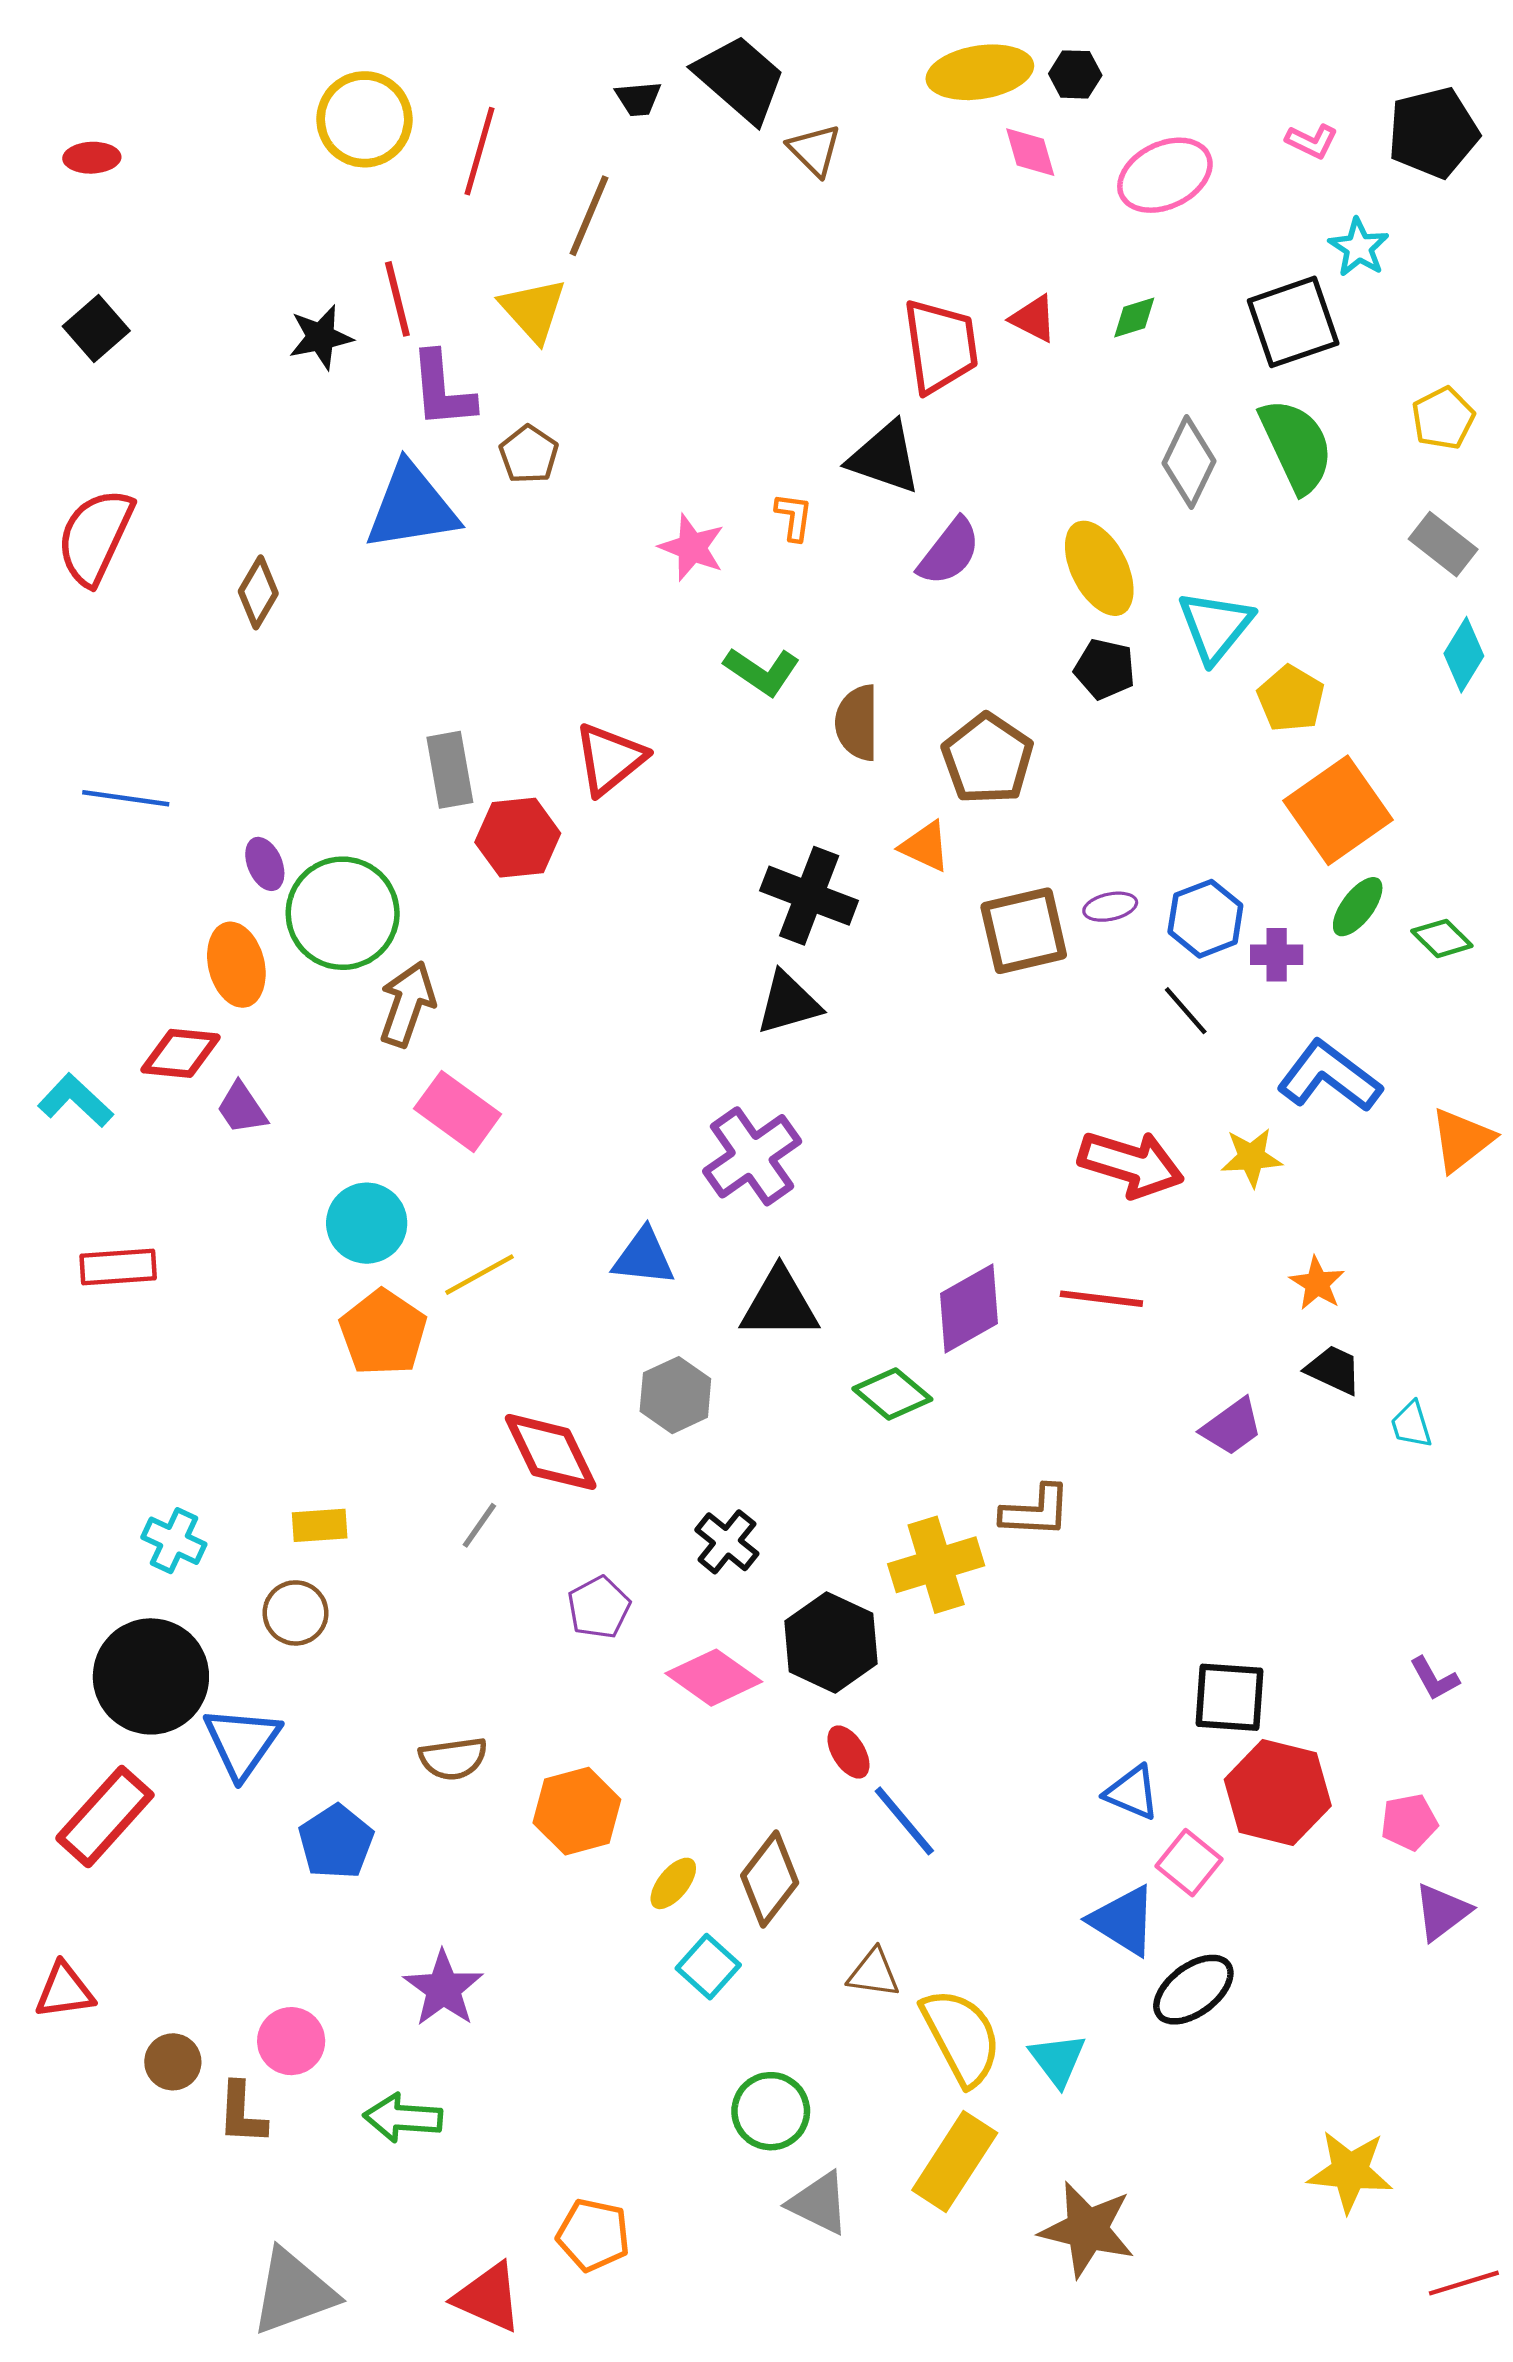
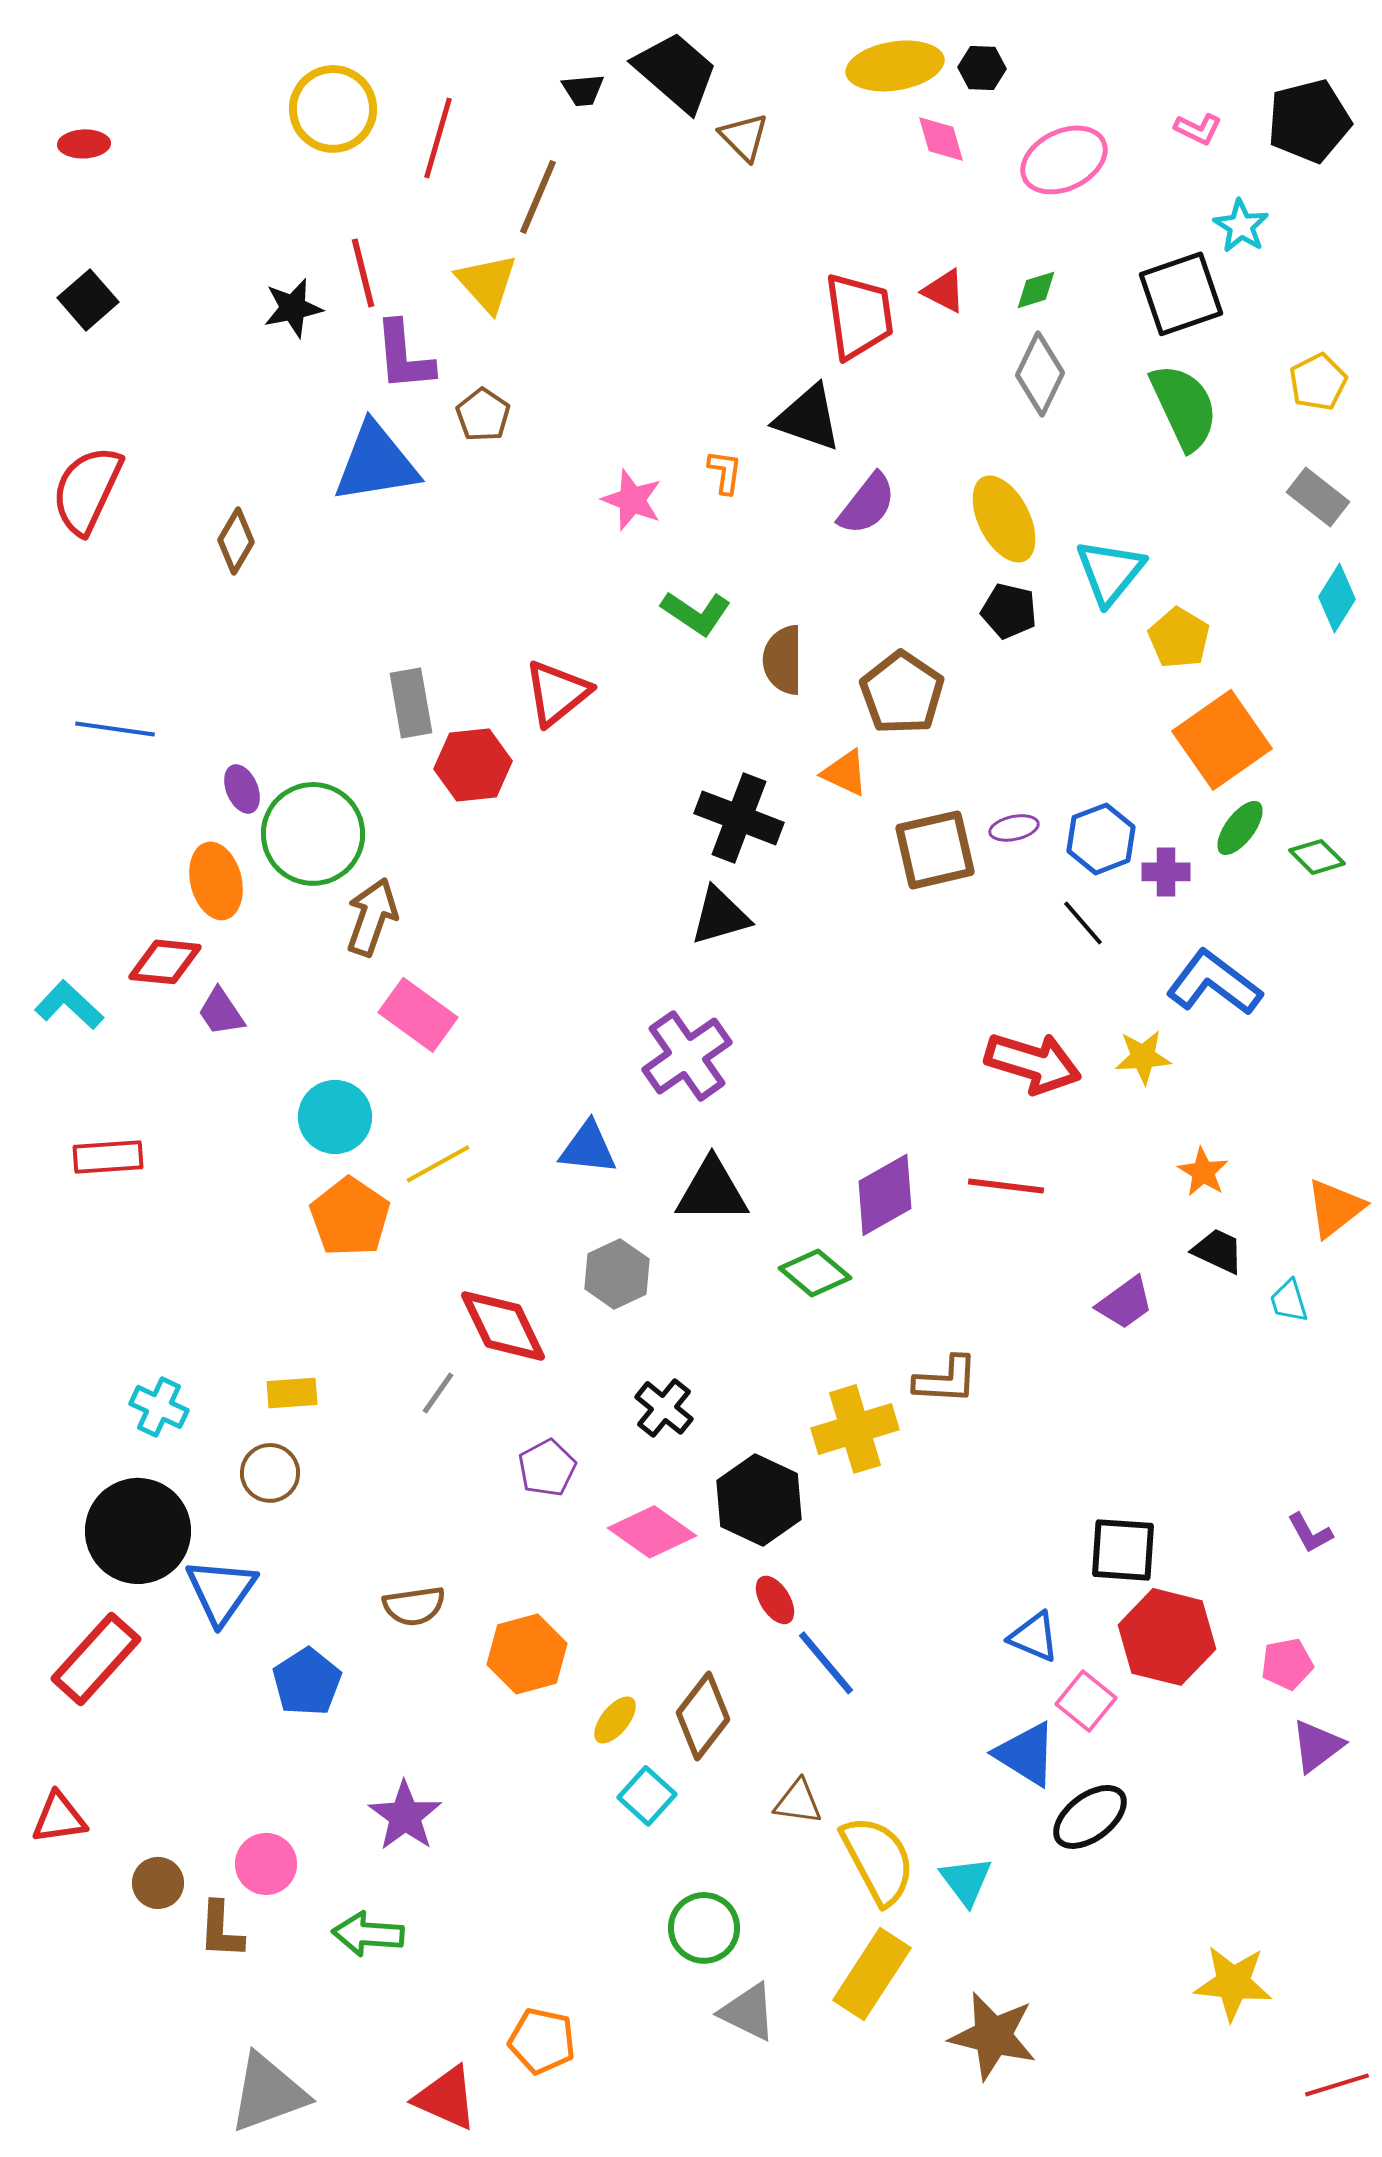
gray diamond: (1189, 462) -> (1040, 374), moved
orange triangle: (1462, 1140) -> (1335, 1208), moved

